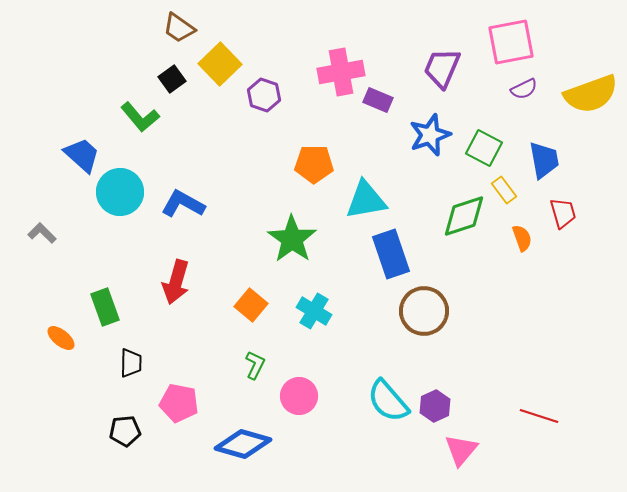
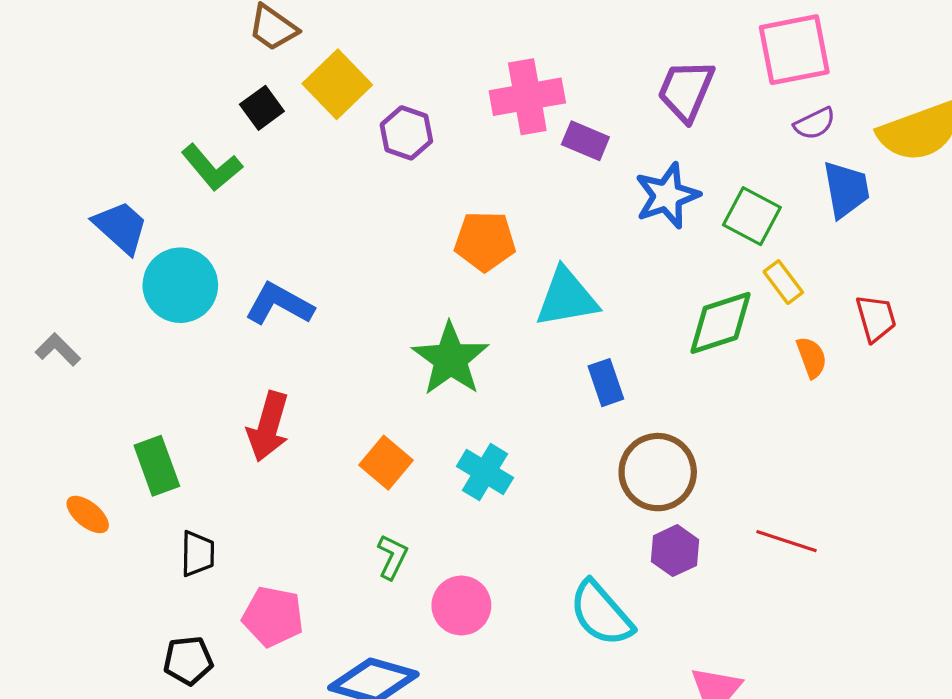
blue trapezoid: (544, 160) -> (846, 189), moved
blue rectangle: (391, 254) -> (606, 383), size x0.6
purple hexagon: (435, 406) -> (675, 551), moved
red line: (539, 416) -> (786, 541), moved

